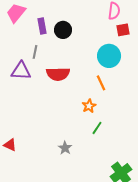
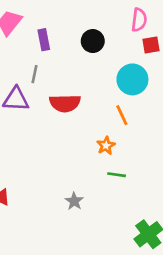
black circle: (63, 30) -> (93, 41), moved
green line: (97, 128) -> (117, 175), turned 64

